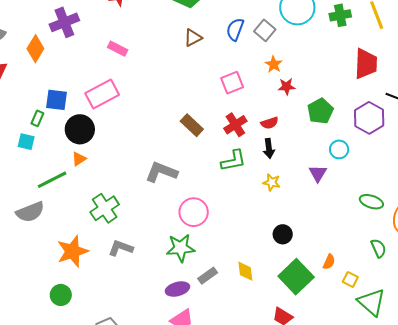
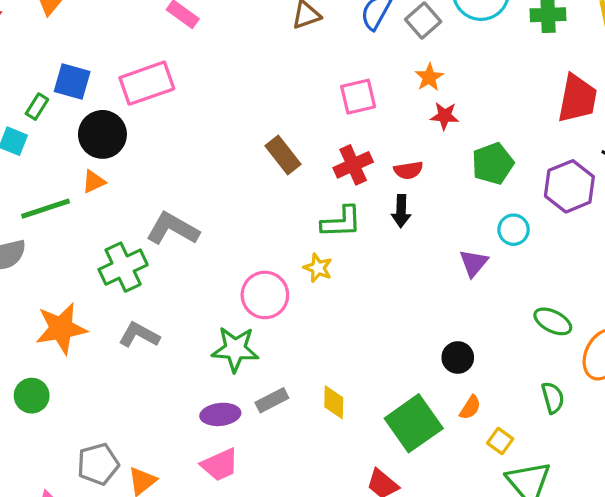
gray L-shape: (161, 172) -> (173, 229), moved
yellow star: (272, 182) -> (318, 268), moved
black circle: (283, 234) -> (458, 357), moved

